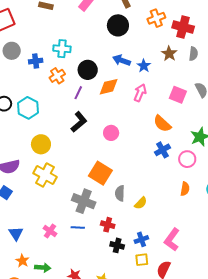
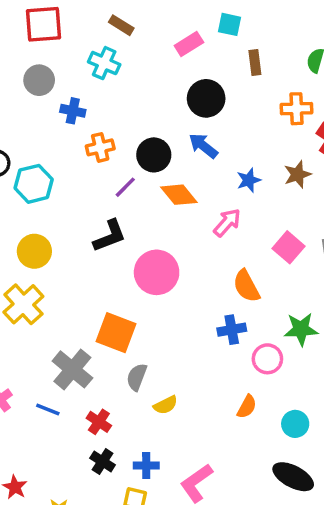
black circle: (118, 25) -> (206, 98), moved
cyan cross: (62, 49) -> (104, 63), moved
blue arrow: (122, 60) -> (203, 146), moved
orange diamond: (109, 87) -> (179, 195), turned 45
pink circle: (111, 133) -> (157, 272), size x1.6
orange square: (100, 173) -> (116, 333), turned -30

